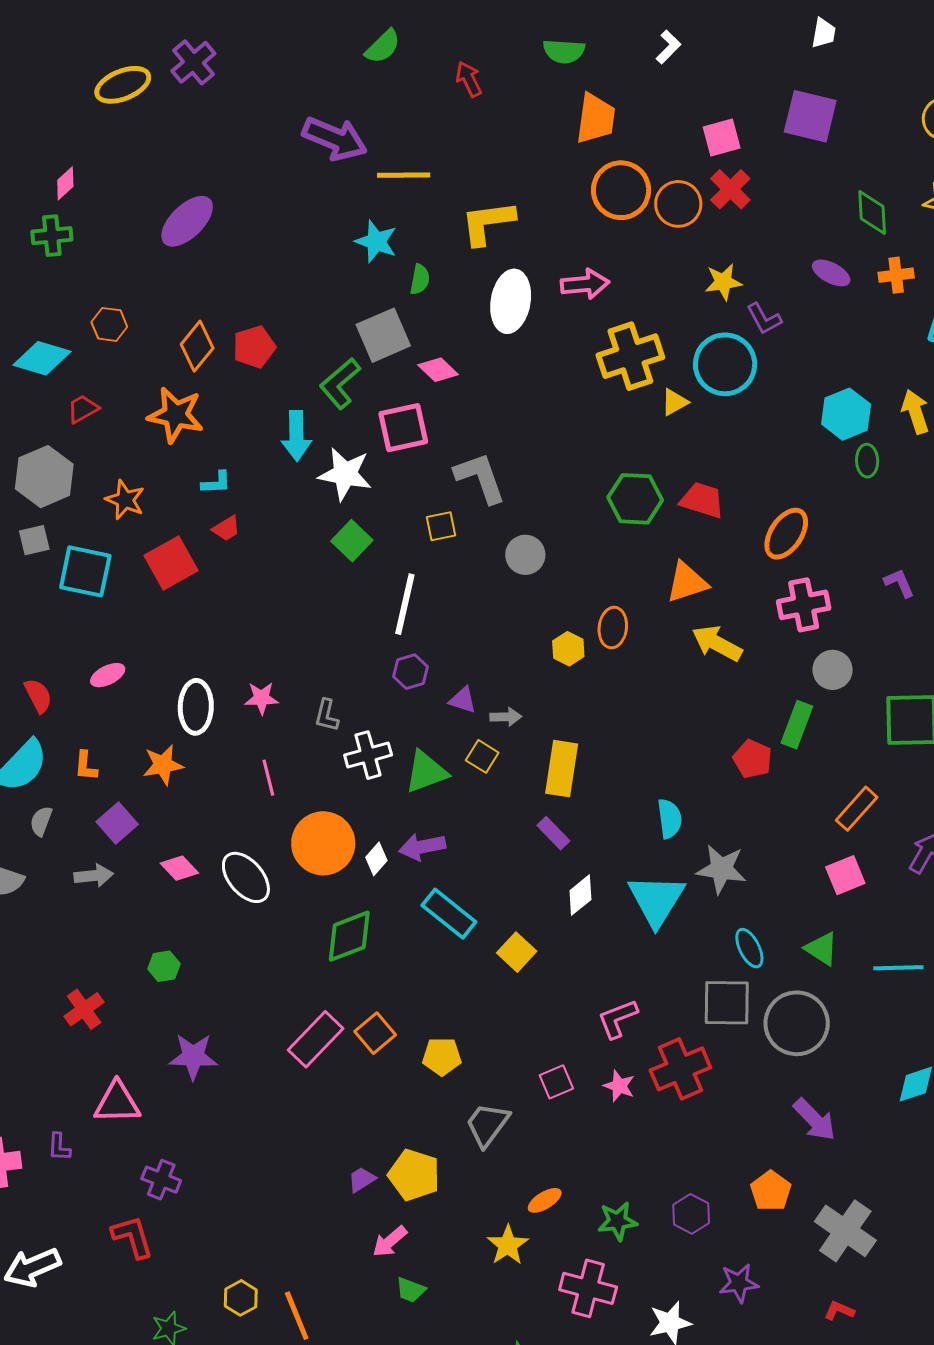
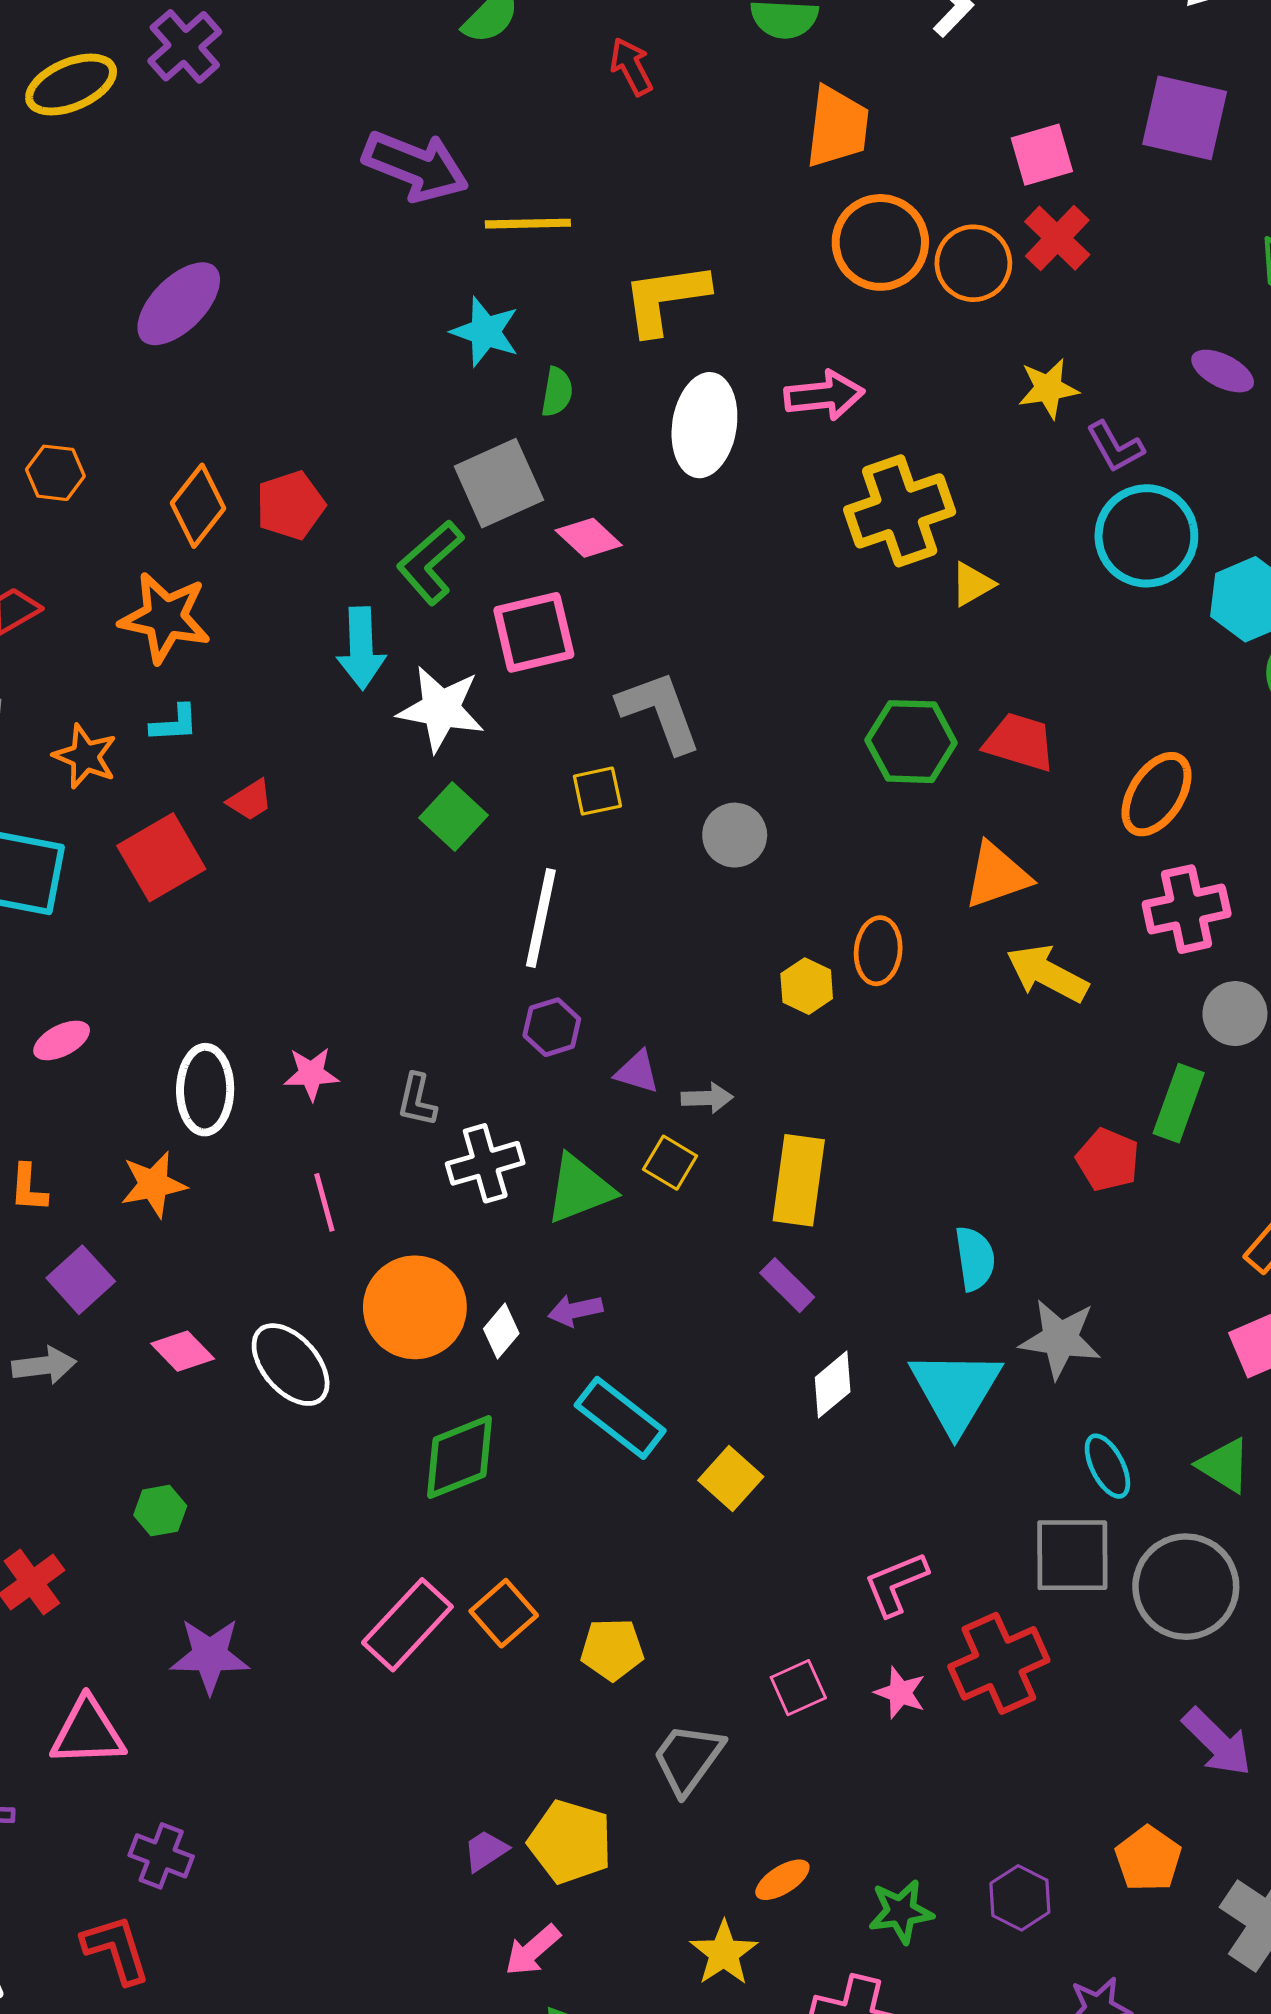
cyan circle: (725, 364) -> (1146, 536), moved
cyan L-shape: (216, 483) -> (174, 723), moved
purple arrow: (422, 847) -> (575, 1310), size x0.7

